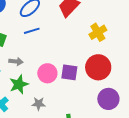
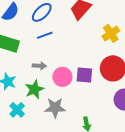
gray arrow: (16, 61) -> (39, 66), moved
gray star: (39, 104) -> (55, 108), size x1.5

